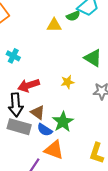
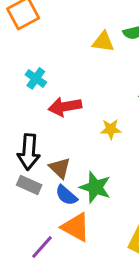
red arrow: (29, 85) -> (65, 107), moved
green star: (63, 122) -> (95, 187), turned -30
gray rectangle: (19, 127) -> (29, 185), size x0.7

